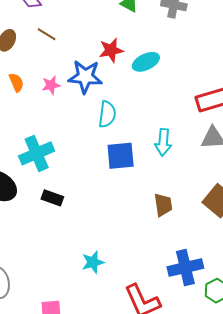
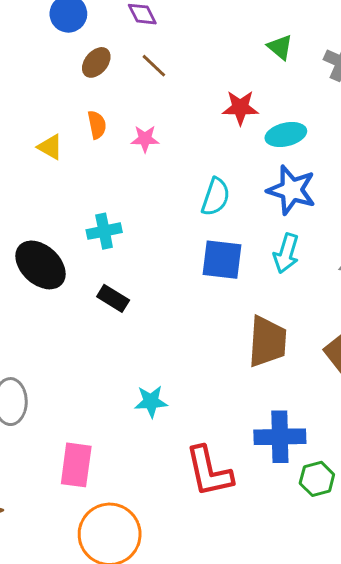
blue star: (85, 77) -> (291, 190), moved
cyan cross: (37, 153) -> (104, 231), size x0.7
brown trapezoid: (163, 205) -> (267, 342), size x1.5

